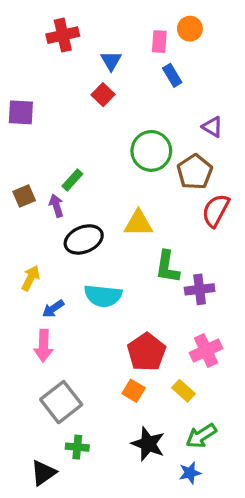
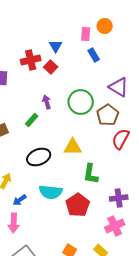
red cross: (63, 35) -> (31, 60), moved
purple triangle: (212, 127) -> (119, 87), size x1.5
purple arrow: (56, 206) -> (47, 102), moved
purple cross: (200, 289) -> (119, 198), moved
red pentagon: (146, 352) -> (78, 205), moved

